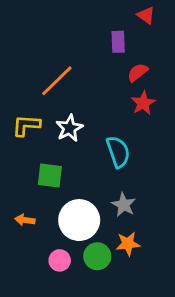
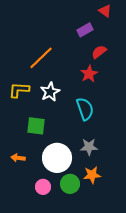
purple rectangle: (118, 42) -> (85, 30), turned 63
red star: (143, 103) -> (89, 74), moved
gray star: (124, 205) -> (89, 147), turned -30

